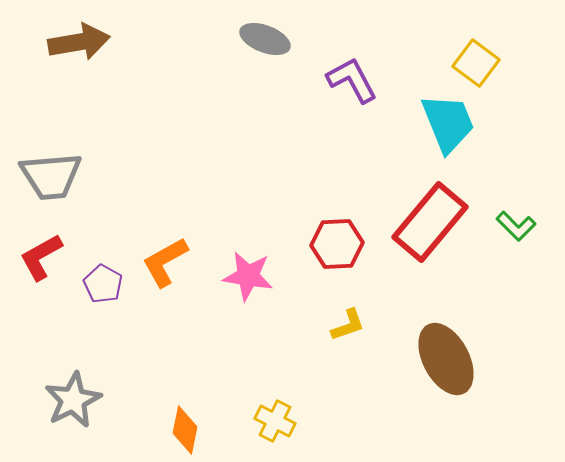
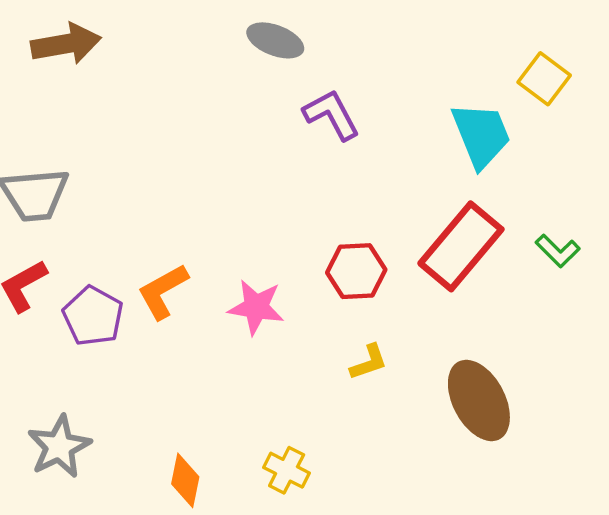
yellow square: (476, 63) -> (544, 79), moved
purple L-shape: (352, 80) -> (332, 115), moved
purple pentagon: (103, 284) -> (93, 316), size x1.4

